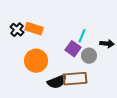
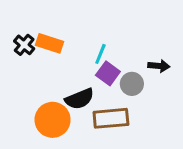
cyan line: (82, 36) -> (100, 54), moved
orange circle: (36, 61) -> (53, 120), moved
black semicircle: (57, 82) -> (79, 99), moved

